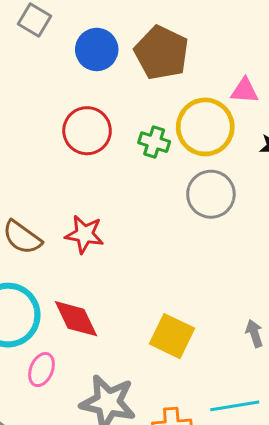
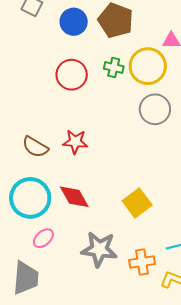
green cross: (154, 142) -> (114, 67), moved
yellow square: (172, 336) -> (137, 203), turned 32
pink ellipse: (41, 370) -> (43, 238), moved, turned 30

